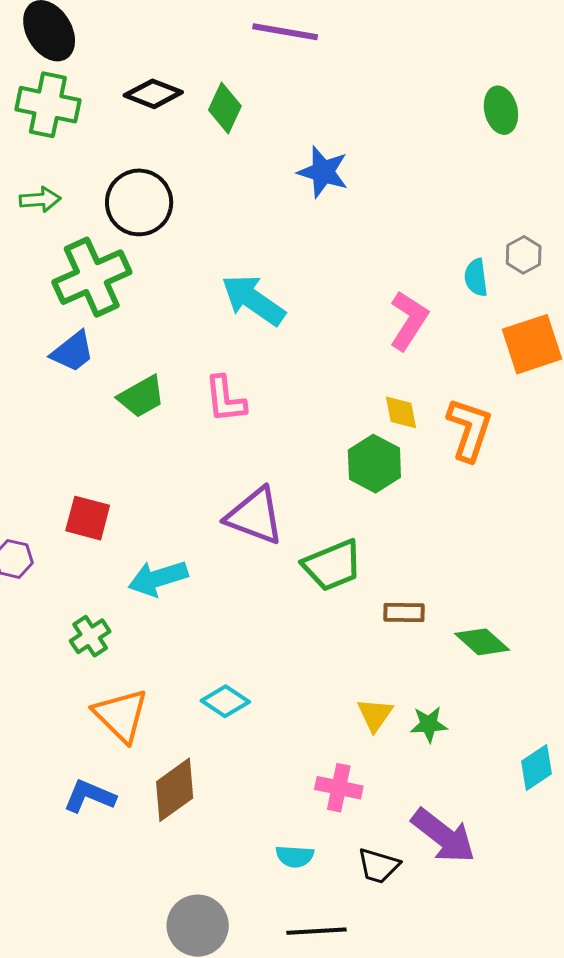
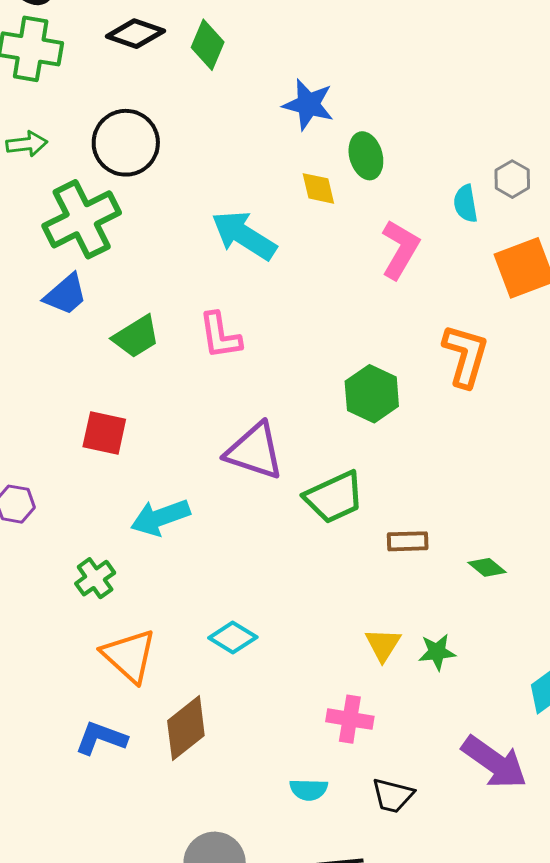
green ellipse: (501, 110) -> (366, 156), moved
yellow diamond: (401, 412) -> (318, 188), moved
red square: (88, 518) -> (104, 433), moved
green diamond: (482, 642) -> (487, 567), size x0.7
purple arrow: (443, 836) -> (494, 762), moved

